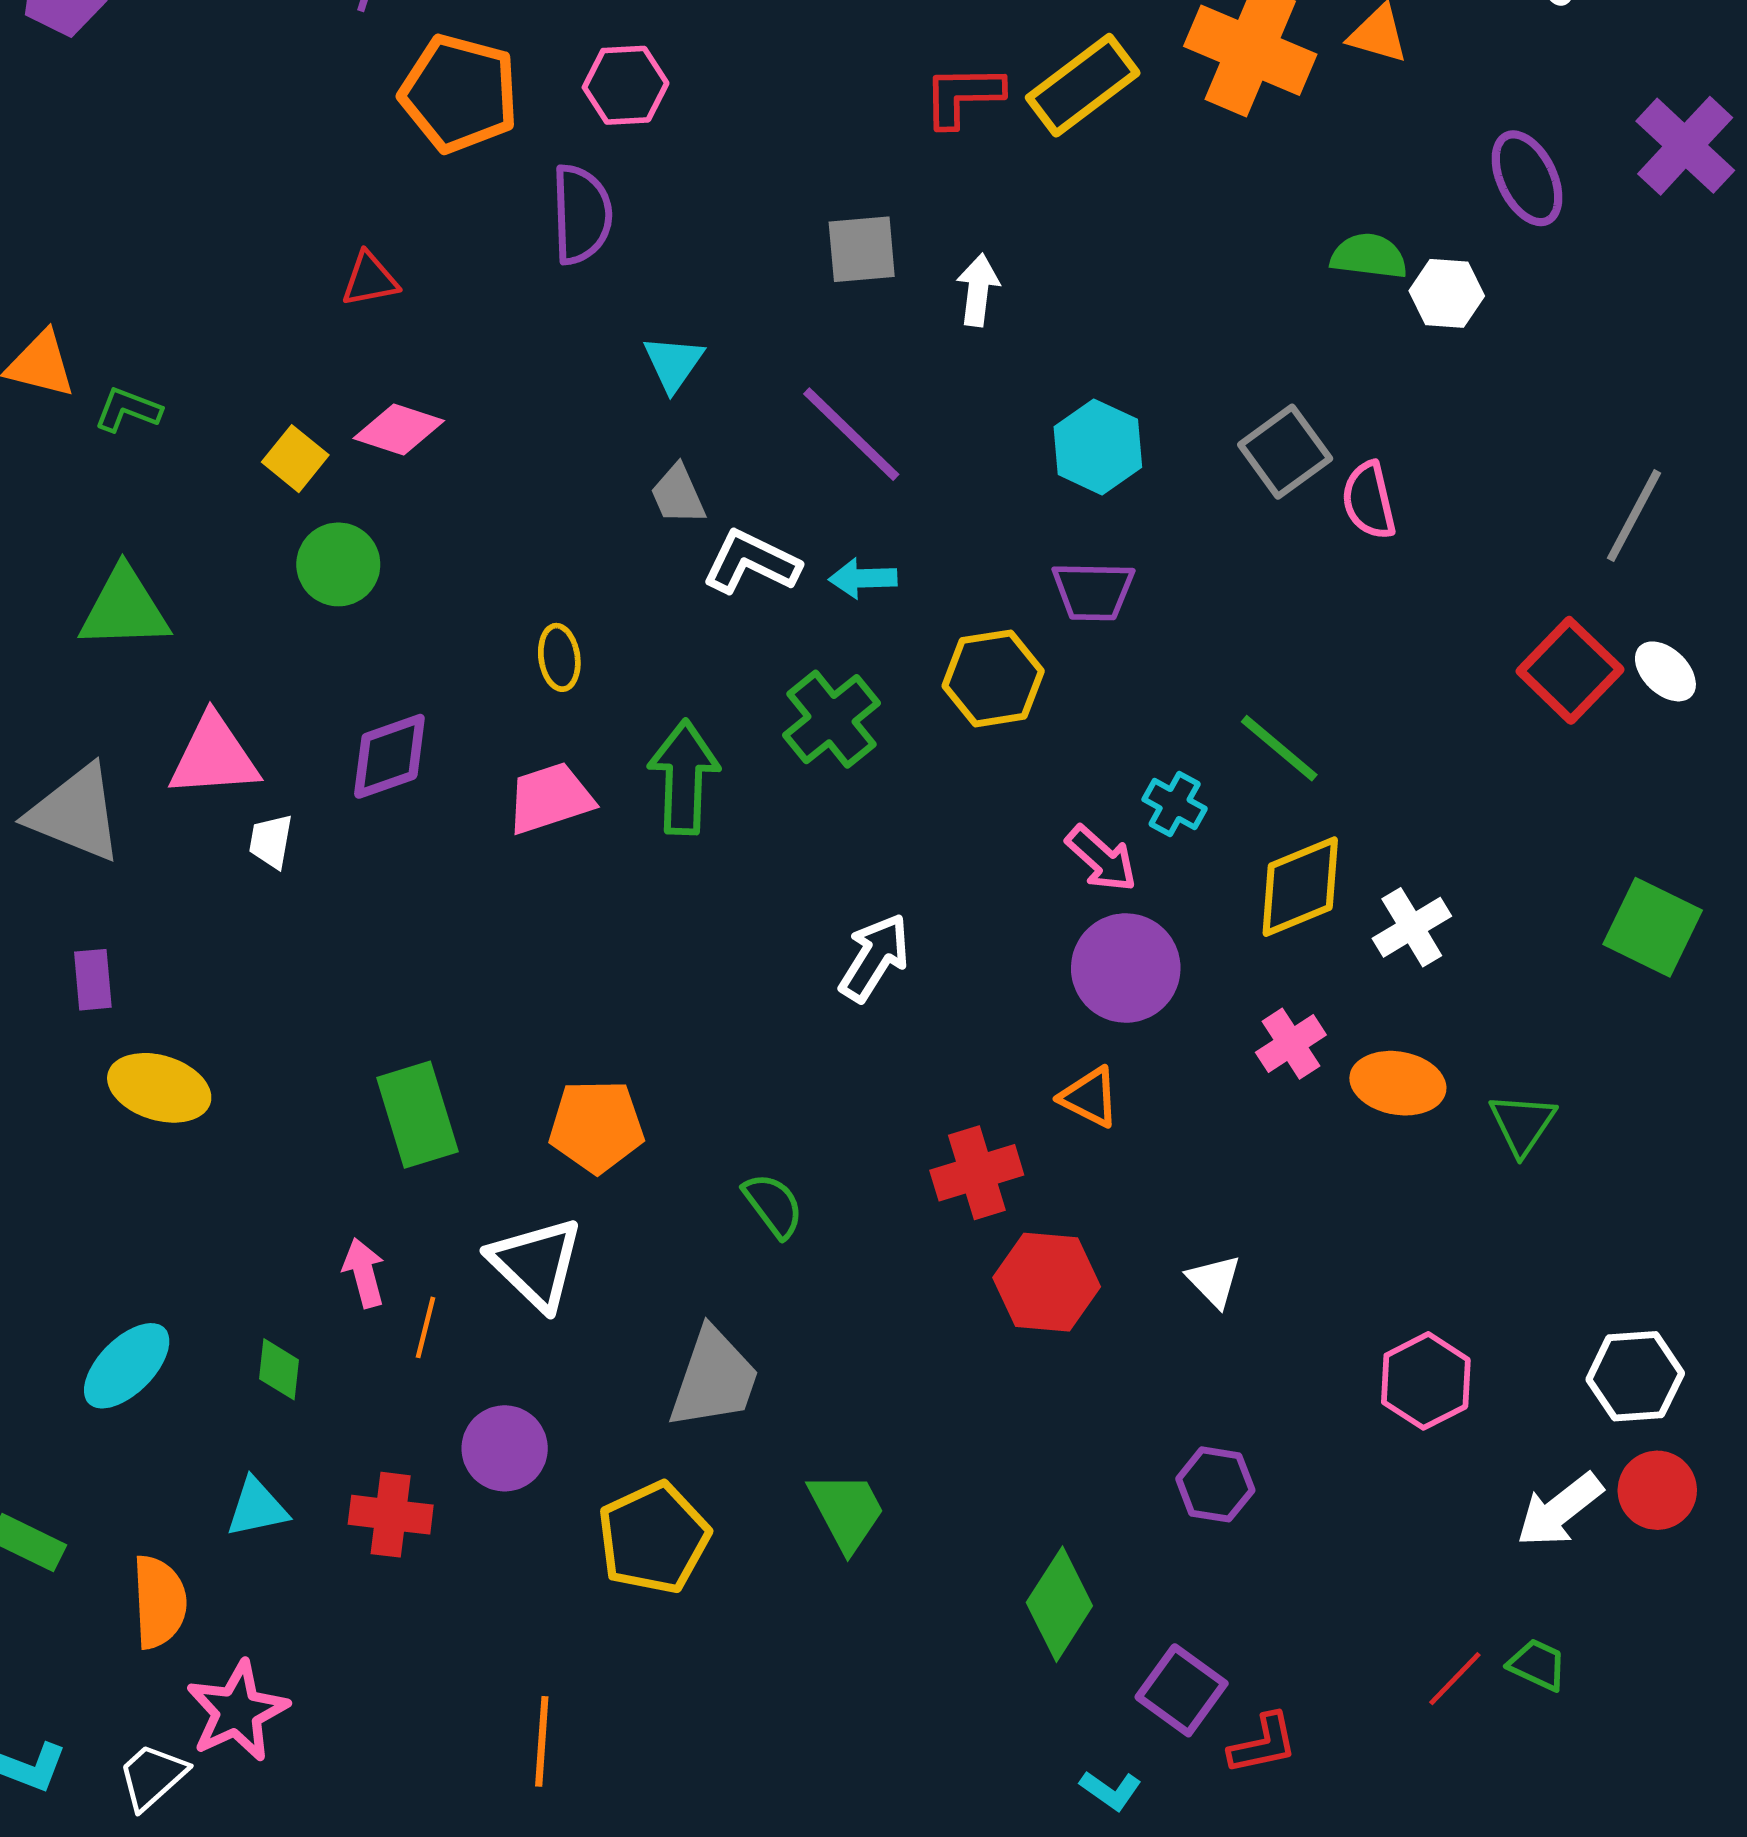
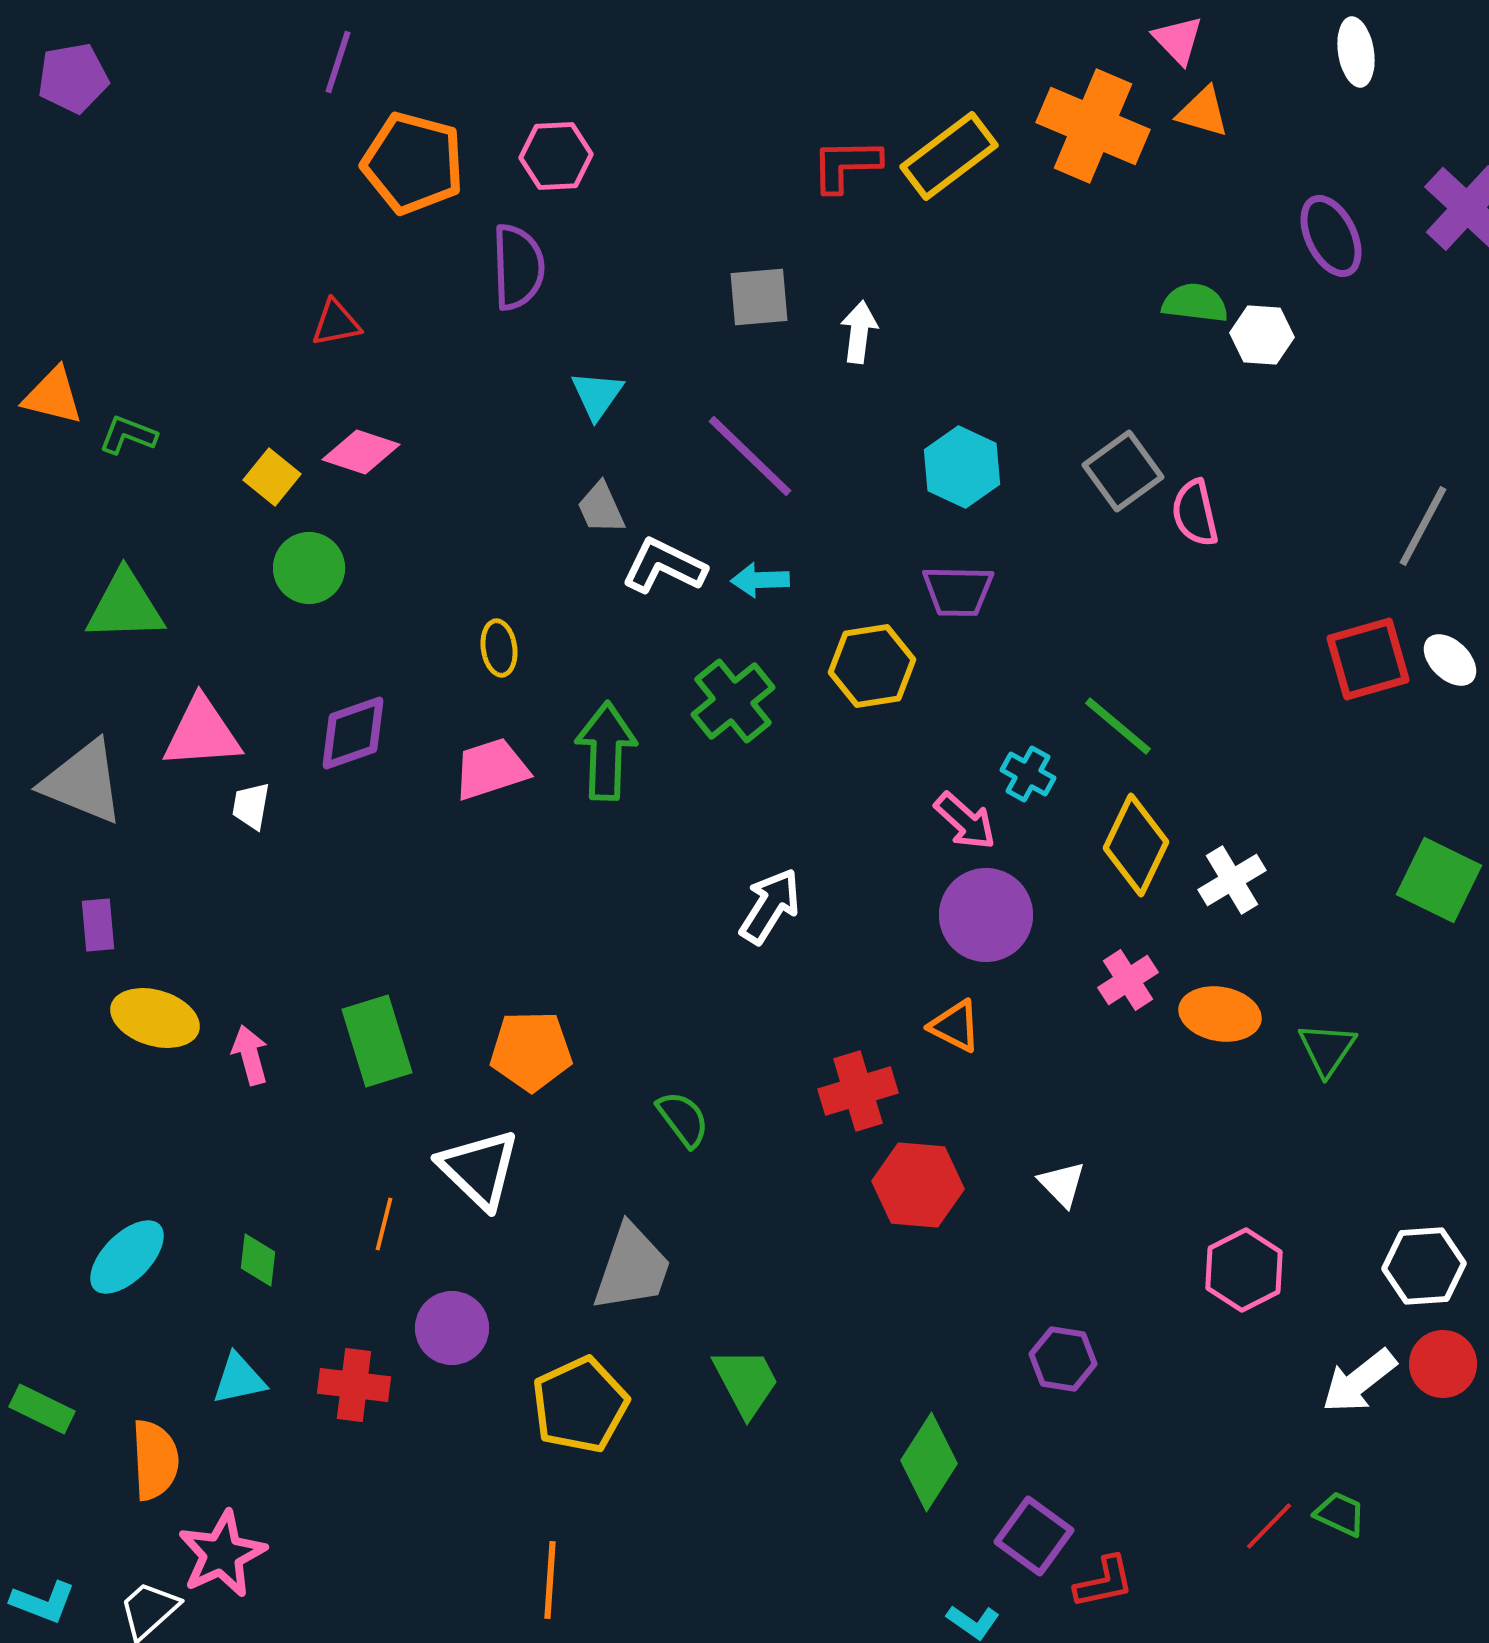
red square: (1570, 670) -> (1368, 659), turned 30
yellow diamond: (1300, 887) -> (1136, 845), turned -42
pink arrow: (364, 1273) -> (250, 1055), moved
orange line: (542, 1741) -> (550, 1580), moved

